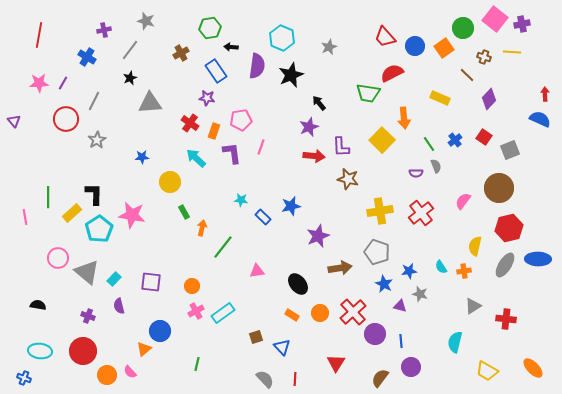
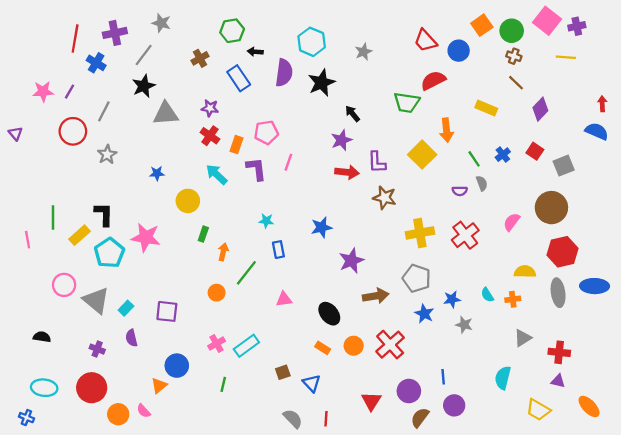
purple cross: (104, 30) -> (115, 33), size x1.5
red line: (39, 35) -> (75, 38), moved
orange square: (444, 48) -> (482, 25), moved
brown cross: (484, 57) -> (514, 56), moved
black star: (130, 78) -> (144, 86), size x1.5
purple star: (207, 98) -> (210, 108), moved
green rectangle: (184, 212) -> (203, 234), turned 48
blue rectangle: (263, 217) -> (278, 250), moved, turned 35
yellow semicircle: (475, 246) -> (525, 272), turned 78
gray ellipse: (505, 265) -> (558, 293), turned -40
orange circle: (192, 286) -> (217, 293), moved
purple triangle: (400, 306) -> (558, 381), moved
purple circle: (375, 334) -> (409, 391), moved
green line: (197, 364) -> (223, 384), moved

